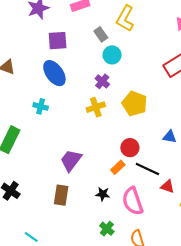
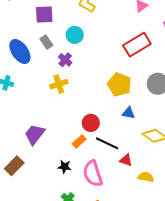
gray rectangle: (101, 34) -> (46, 42), moved
purple square: (58, 41) -> (44, 14), moved
yellow pentagon: (135, 104) -> (119, 84), moved
brown rectangle: (61, 195) -> (14, 166), moved, turned 36

